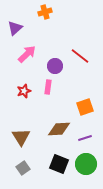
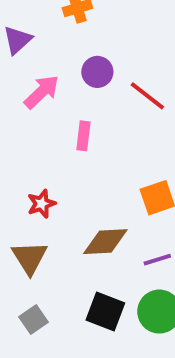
purple circle: (55, 66) -> (97, 72), moved
pink rectangle: (48, 87) -> (83, 136), moved
red star: (24, 91) -> (41, 204), moved

